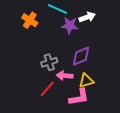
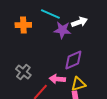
orange cross: (30, 20) -> (23, 25), turned -35
gray cross: (49, 62) -> (23, 72), moved, turned -35

